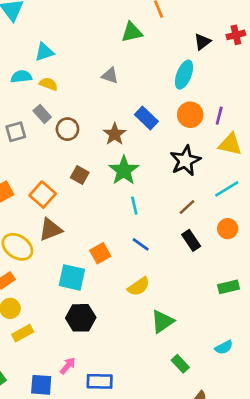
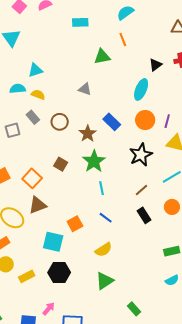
brown circle: (67, 129) -> (60, 122), moved
green triangle: (162, 321) -> (105, 281), moved
yellow rectangle: (23, 333) -> (27, 276), moved
cyan semicircle: (224, 347) -> (172, 280), moved

